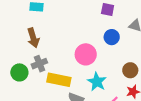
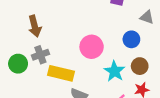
blue circle: (112, 37) -> (131, 39), moved
cyan star: (97, 82) -> (115, 71), moved

